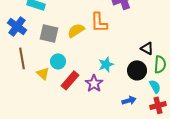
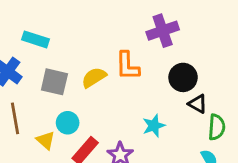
cyan star: (106, 64) -> (154, 126), moved
black circle: (137, 70) -> (183, 77), moved

